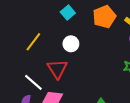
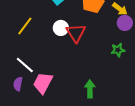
red triangle: (57, 69) -> (76, 33), moved

